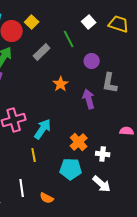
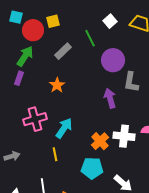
yellow square: (32, 22) -> (53, 21), turned 32
purple circle: (92, 61) -> (113, 60), size x1.5
orange star: (61, 84) -> (57, 85), moved
white cross: (103, 154) -> (124, 136), moved, size x1.5

